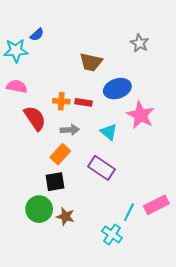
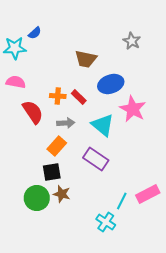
red rectangle: (84, 102) -> (79, 97), turned 35
cyan triangle: (109, 132) -> (103, 125), size x1.4
brown star: (66, 216) -> (62, 194), moved

